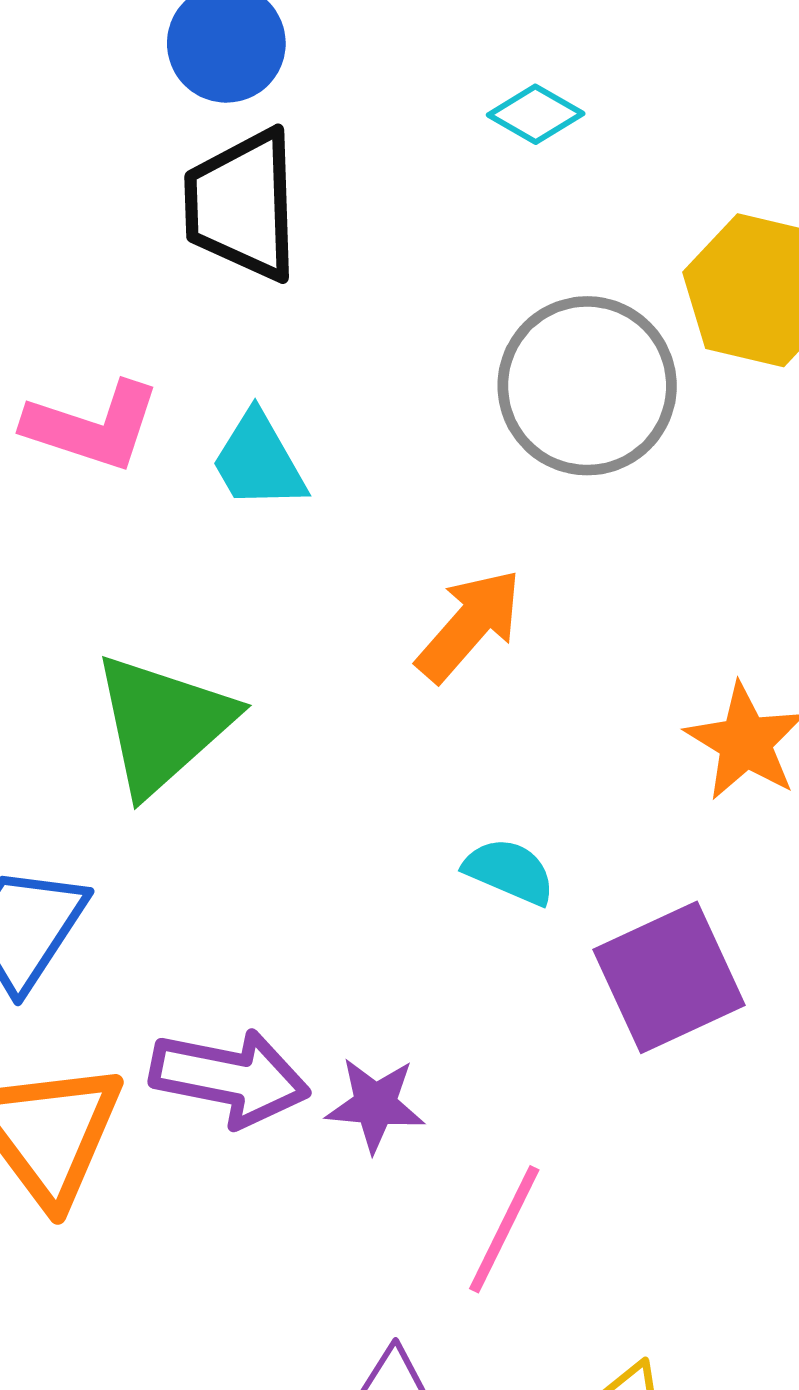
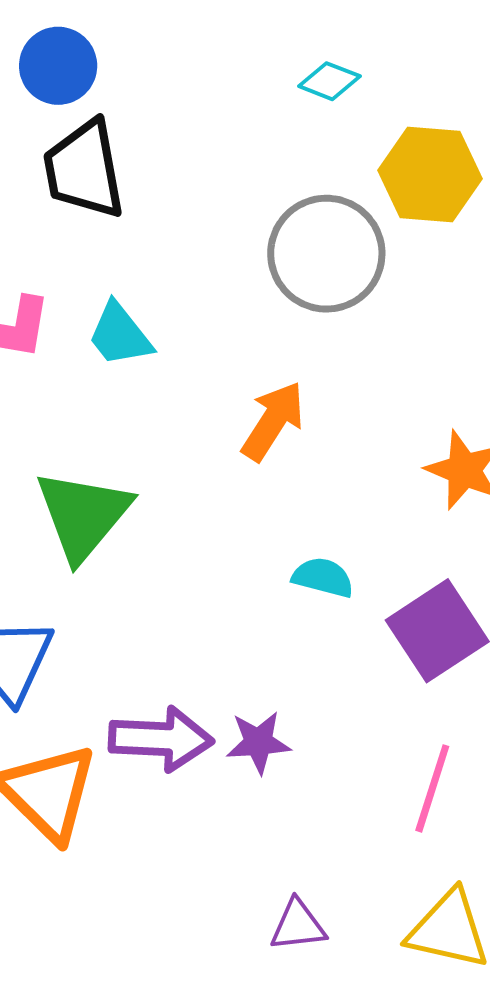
cyan diamond: (536, 114) -> (329, 81), moved
pink line: (504, 1229) -> (432, 788), moved

